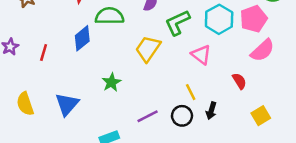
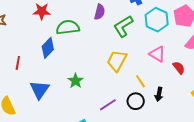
yellow trapezoid: (148, 49) -> (117, 61), moved
pink triangle: (201, 55) -> (157, 54), moved
blue triangle: (67, 104) -> (40, 90), moved

